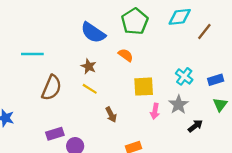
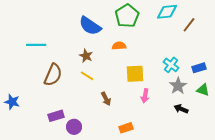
orange semicircle: (126, 55) -> (119, 46), turned -40
gray star: (179, 105) -> (178, 86), moved
green triangle: (220, 105) -> (203, 90), turned -48
black arrow: (195, 126) -> (181, 109), turned -120

